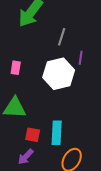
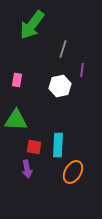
white hexagon: (59, 74) -> (60, 86), size x0.7
purple arrow: (26, 157) -> (27, 169), turned -54

